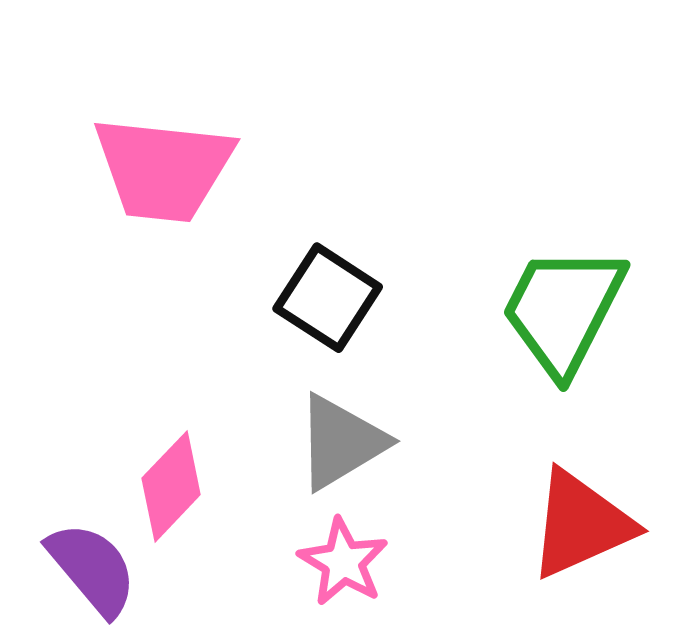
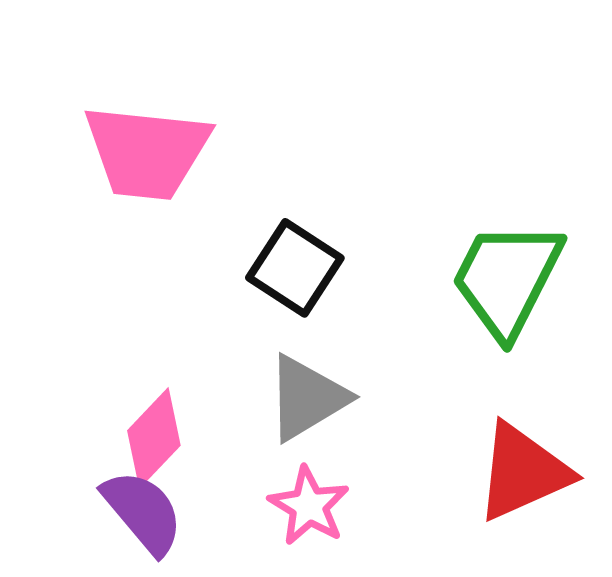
purple semicircle: (92, 569) -> (143, 512), moved

